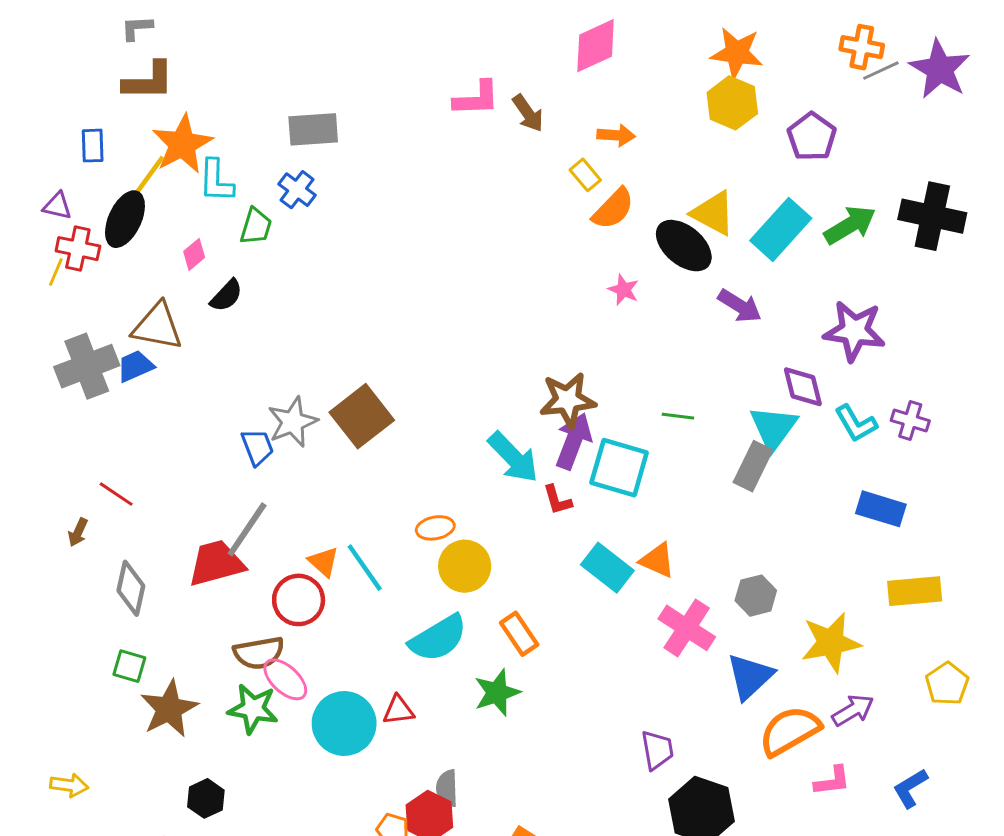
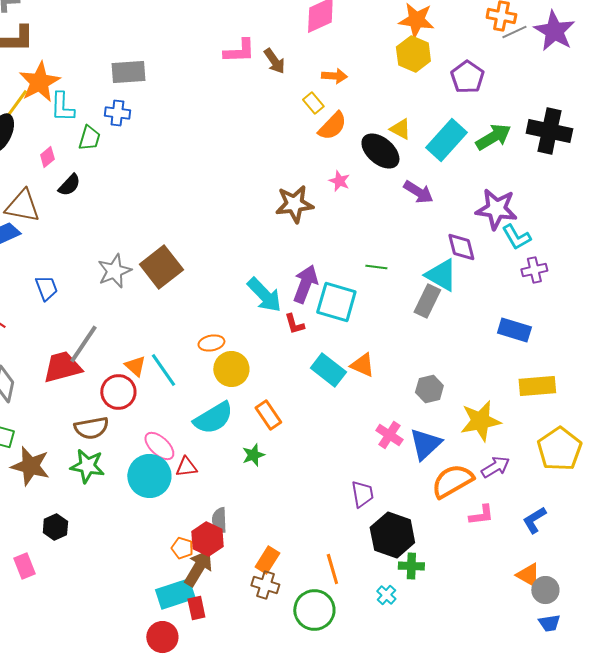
blue cross: (297, 190) -> (117, 113), turned -30
yellow triangle: (713, 213) -> (400, 129), size x0.7
brown star: (568, 400) -> (294, 204), moved
purple cross: (910, 421) -> (534, 270), turned -30
cyan L-shape: (856, 423) -> (516, 237), moved
cyan triangle: (773, 428) -> (441, 275), turned -36
blue trapezoid: (257, 447) -> (46, 288), moved
pink cross: (687, 628) -> (389, 435), moved, size x0.7
pink ellipse: (285, 679) -> (159, 446), moved
yellow pentagon: (947, 684) -> (559, 449), size x1.5
green star: (497, 693) -> (253, 455), size x0.7
brown star: (169, 709) -> (30, 466), turned -30

